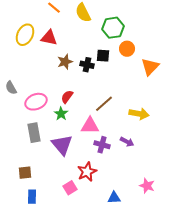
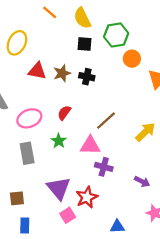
red triangle: (49, 38) -> (37, 71), moved
black square: (103, 56) -> (85, 44), moved
green star: (61, 114) -> (59, 141), moved
yellow arrow: (139, 114) -> (145, 132), turned -54
purple arrow: (127, 142) -> (142, 181), moved
purple triangle: (62, 145) -> (59, 188), moved

